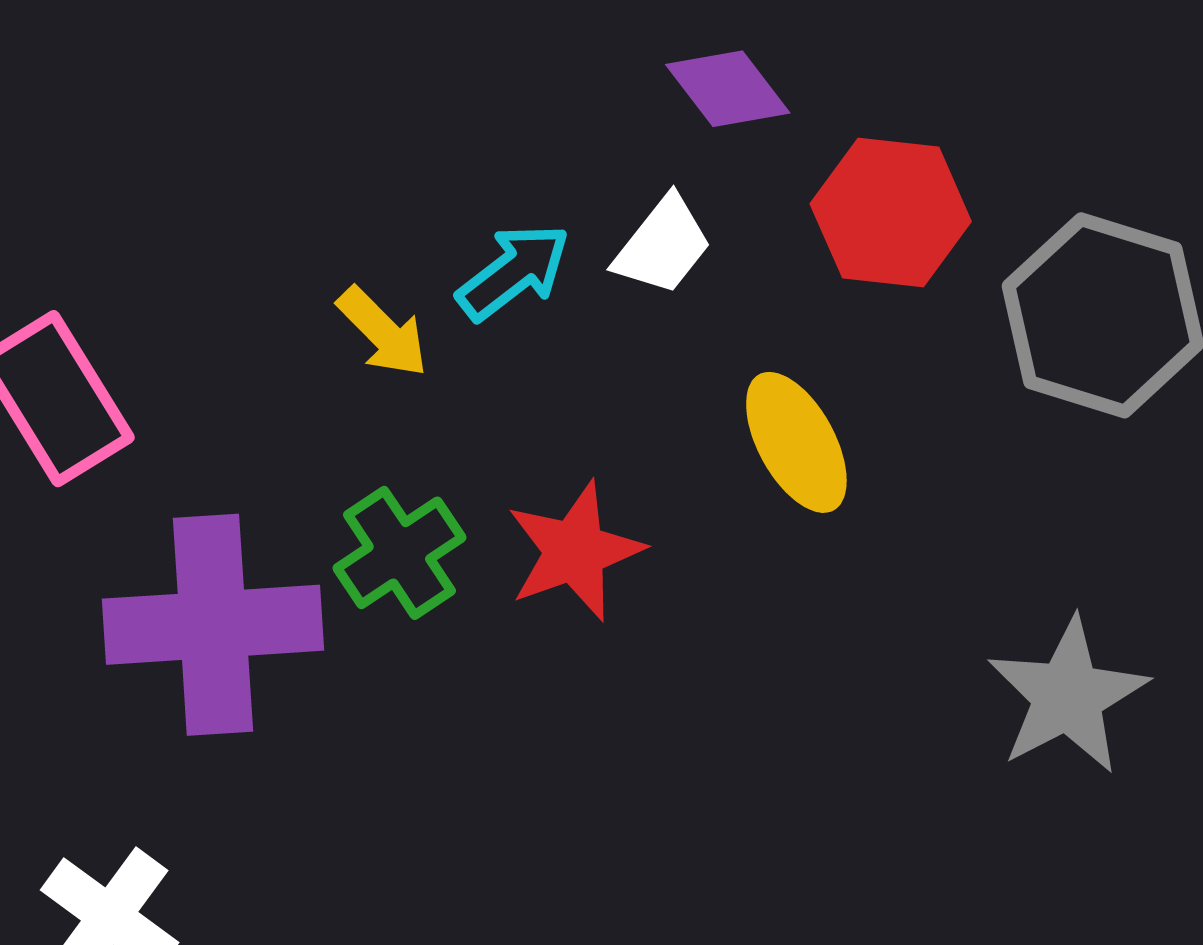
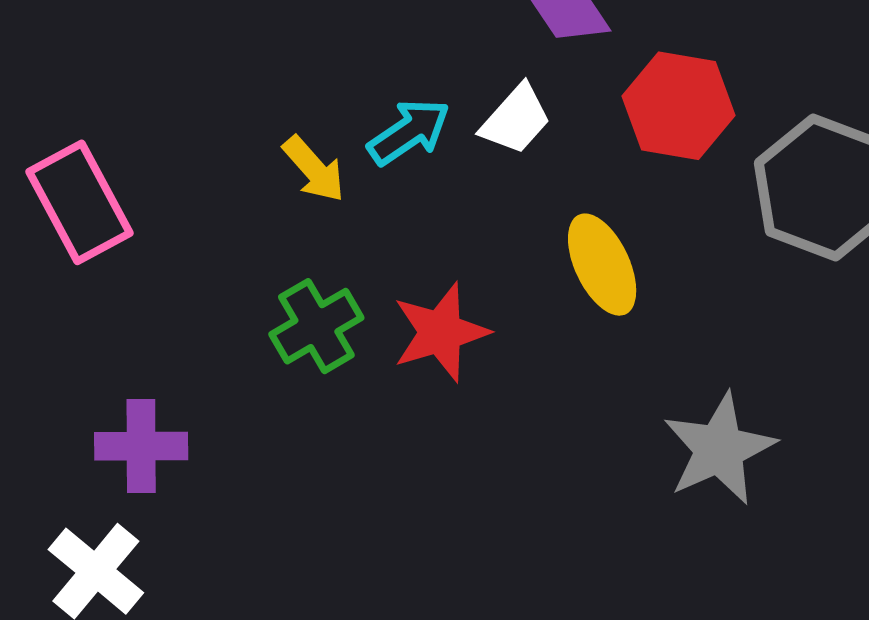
purple cross: (213, 625) -> (141, 446), moved, size x0.6
gray star: (1068, 696) -> (719, 449), moved

